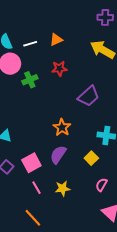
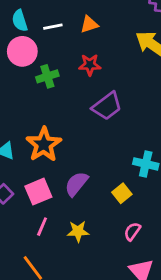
purple trapezoid: (89, 96) -> (107, 106), moved
orange star: (62, 127) -> (44, 144), moved, size x1.4
pink line: (37, 188) -> (42, 227), turned 48

